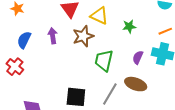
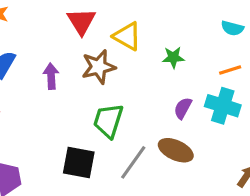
purple arrow: (53, 36) -> (51, 76), moved
green trapezoid: (104, 60) -> (108, 121), moved

